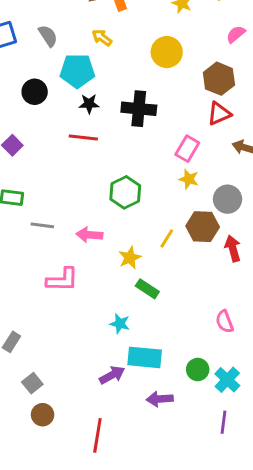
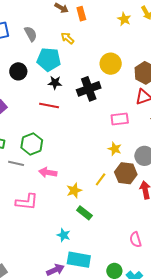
yellow circle: (167, 52) -> (111, 64), moved
black cross: (139, 109) -> (89, 89), turned -30
pink rectangle: (187, 149) -> (120, 119), turned 48
yellow star: (189, 179) -> (115, 149), moved
green hexagon: (125, 192) -> (32, 144), moved

